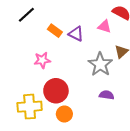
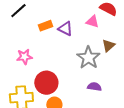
orange rectangle: (55, 31) -> (45, 26), turned -56
pink star: (42, 60) -> (24, 57), moved

